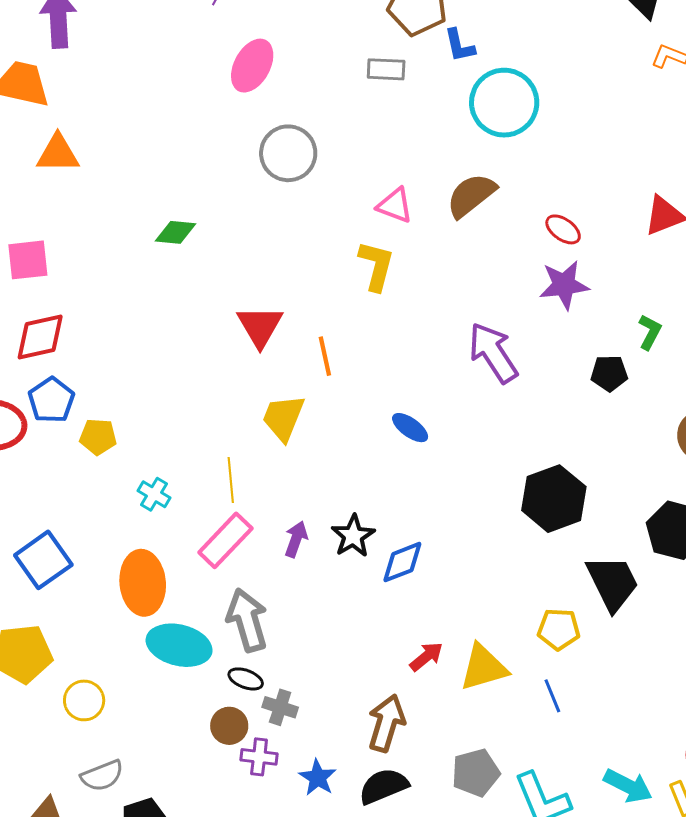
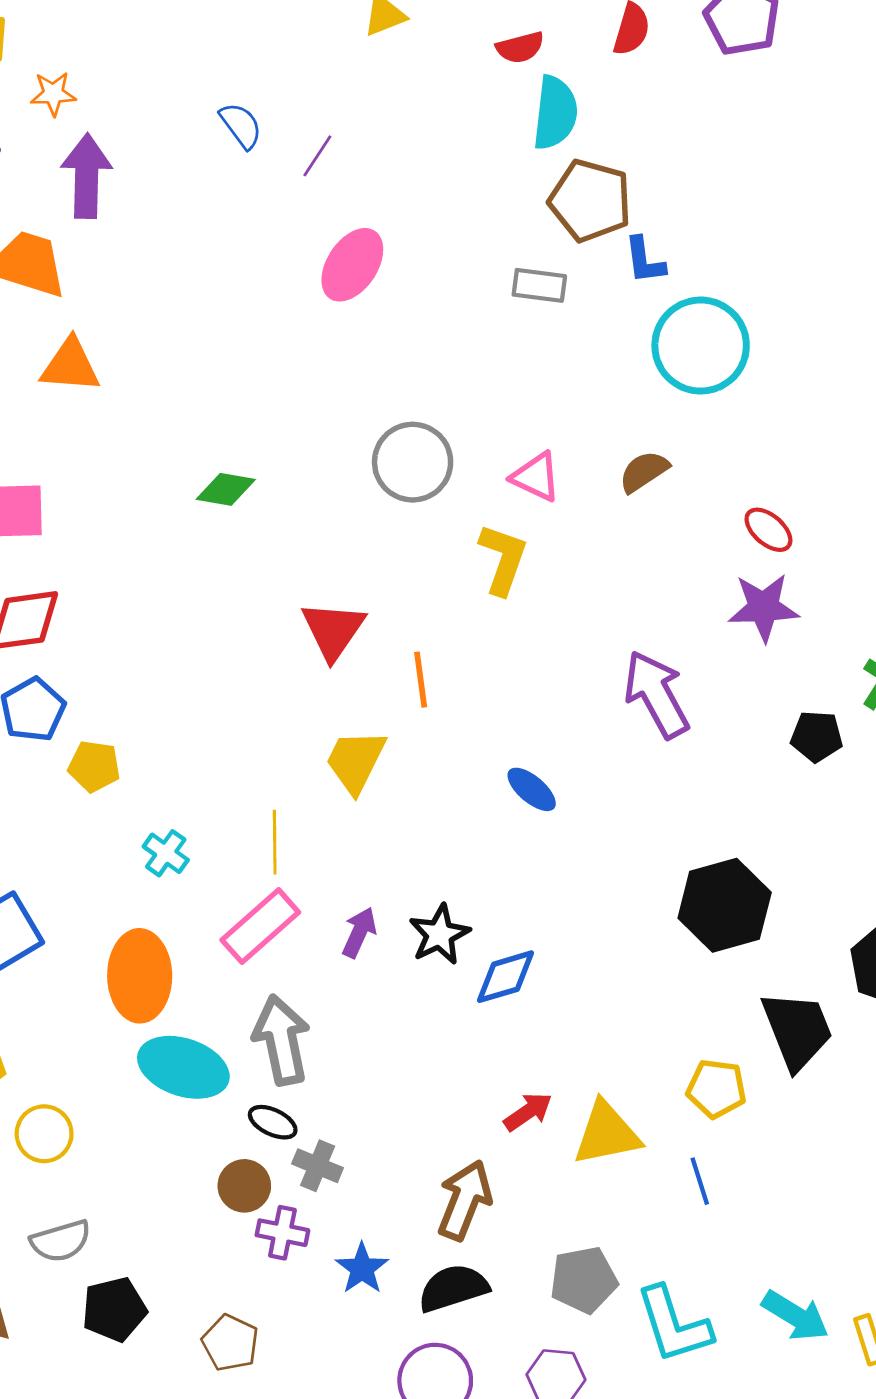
gray circle: (288, 153) -> (413, 462), moved
brown semicircle: (471, 195) -> (644, 471), size x0.7

